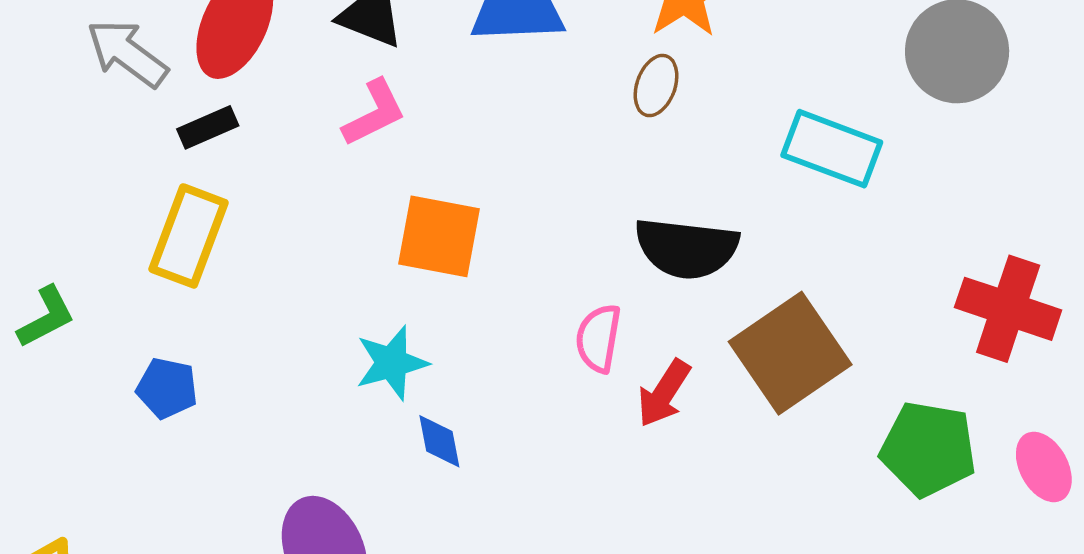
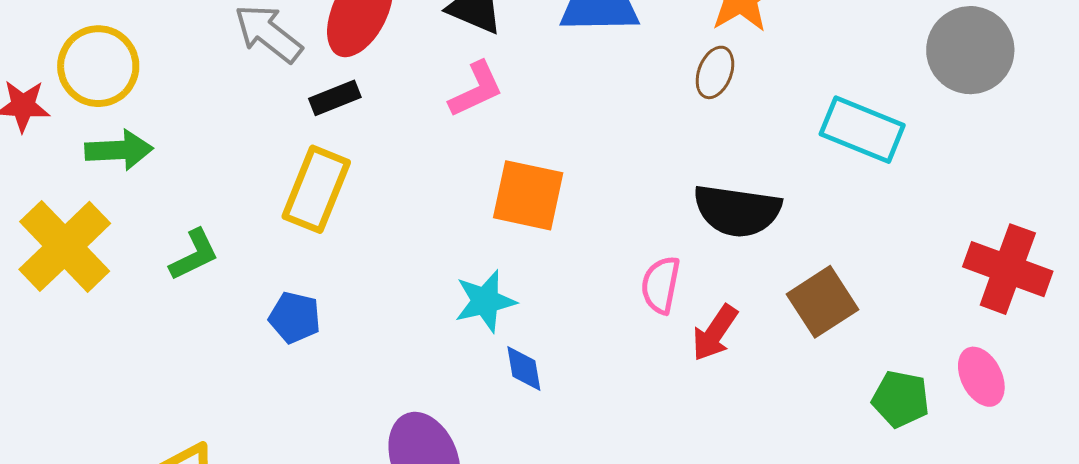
brown square: (790, 353) -> (823, 302), size x0.7
green pentagon: (928, 449) -> (901, 399), moved, size x0.7
pink ellipse: (1044, 467) -> (981, 377), moved

